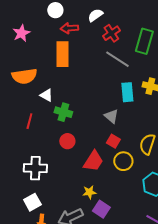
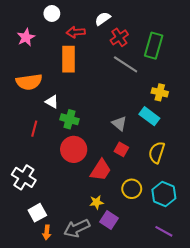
white circle: (55, 10) -> (52, 13), moved
cyan rectangle: (127, 92) -> (149, 116), moved, turned -48
red circle: (67, 141) -> (74, 149), size x1.6
yellow circle: (123, 161) -> (132, 189), moved
white cross: (35, 168) -> (24, 177), moved, turned 30

